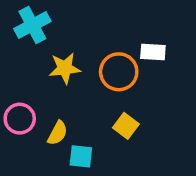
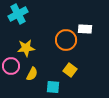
yellow star: (65, 68) -> (26, 48), moved
cyan square: (81, 156) -> (53, 87), moved

